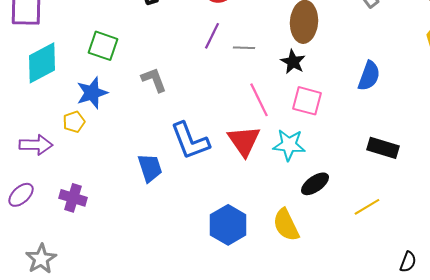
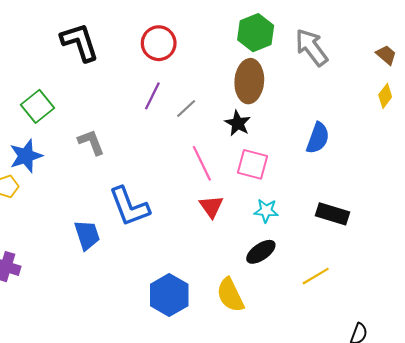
green square: (103, 46) -> (38, 106), turned 32
gray line: (244, 48) -> (186, 109), turned -45
red triangle: (244, 141) -> (211, 207), moved, size x0.7
cyan star: (289, 145) -> (266, 211), moved, size x0.7

